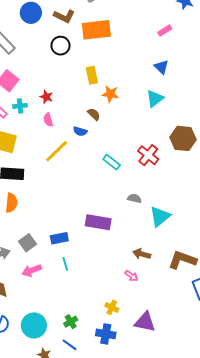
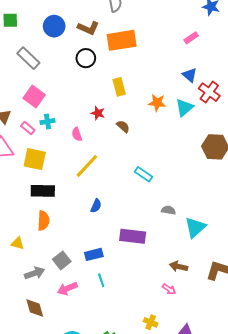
orange star: (110, 94) -> (157, 103), moved
red star: (46, 97) -> (98, 113), moved
blue semicircle: (80, 131) -> (96, 206), moved, turned -80
red cross: (148, 155) -> (209, 92), moved

